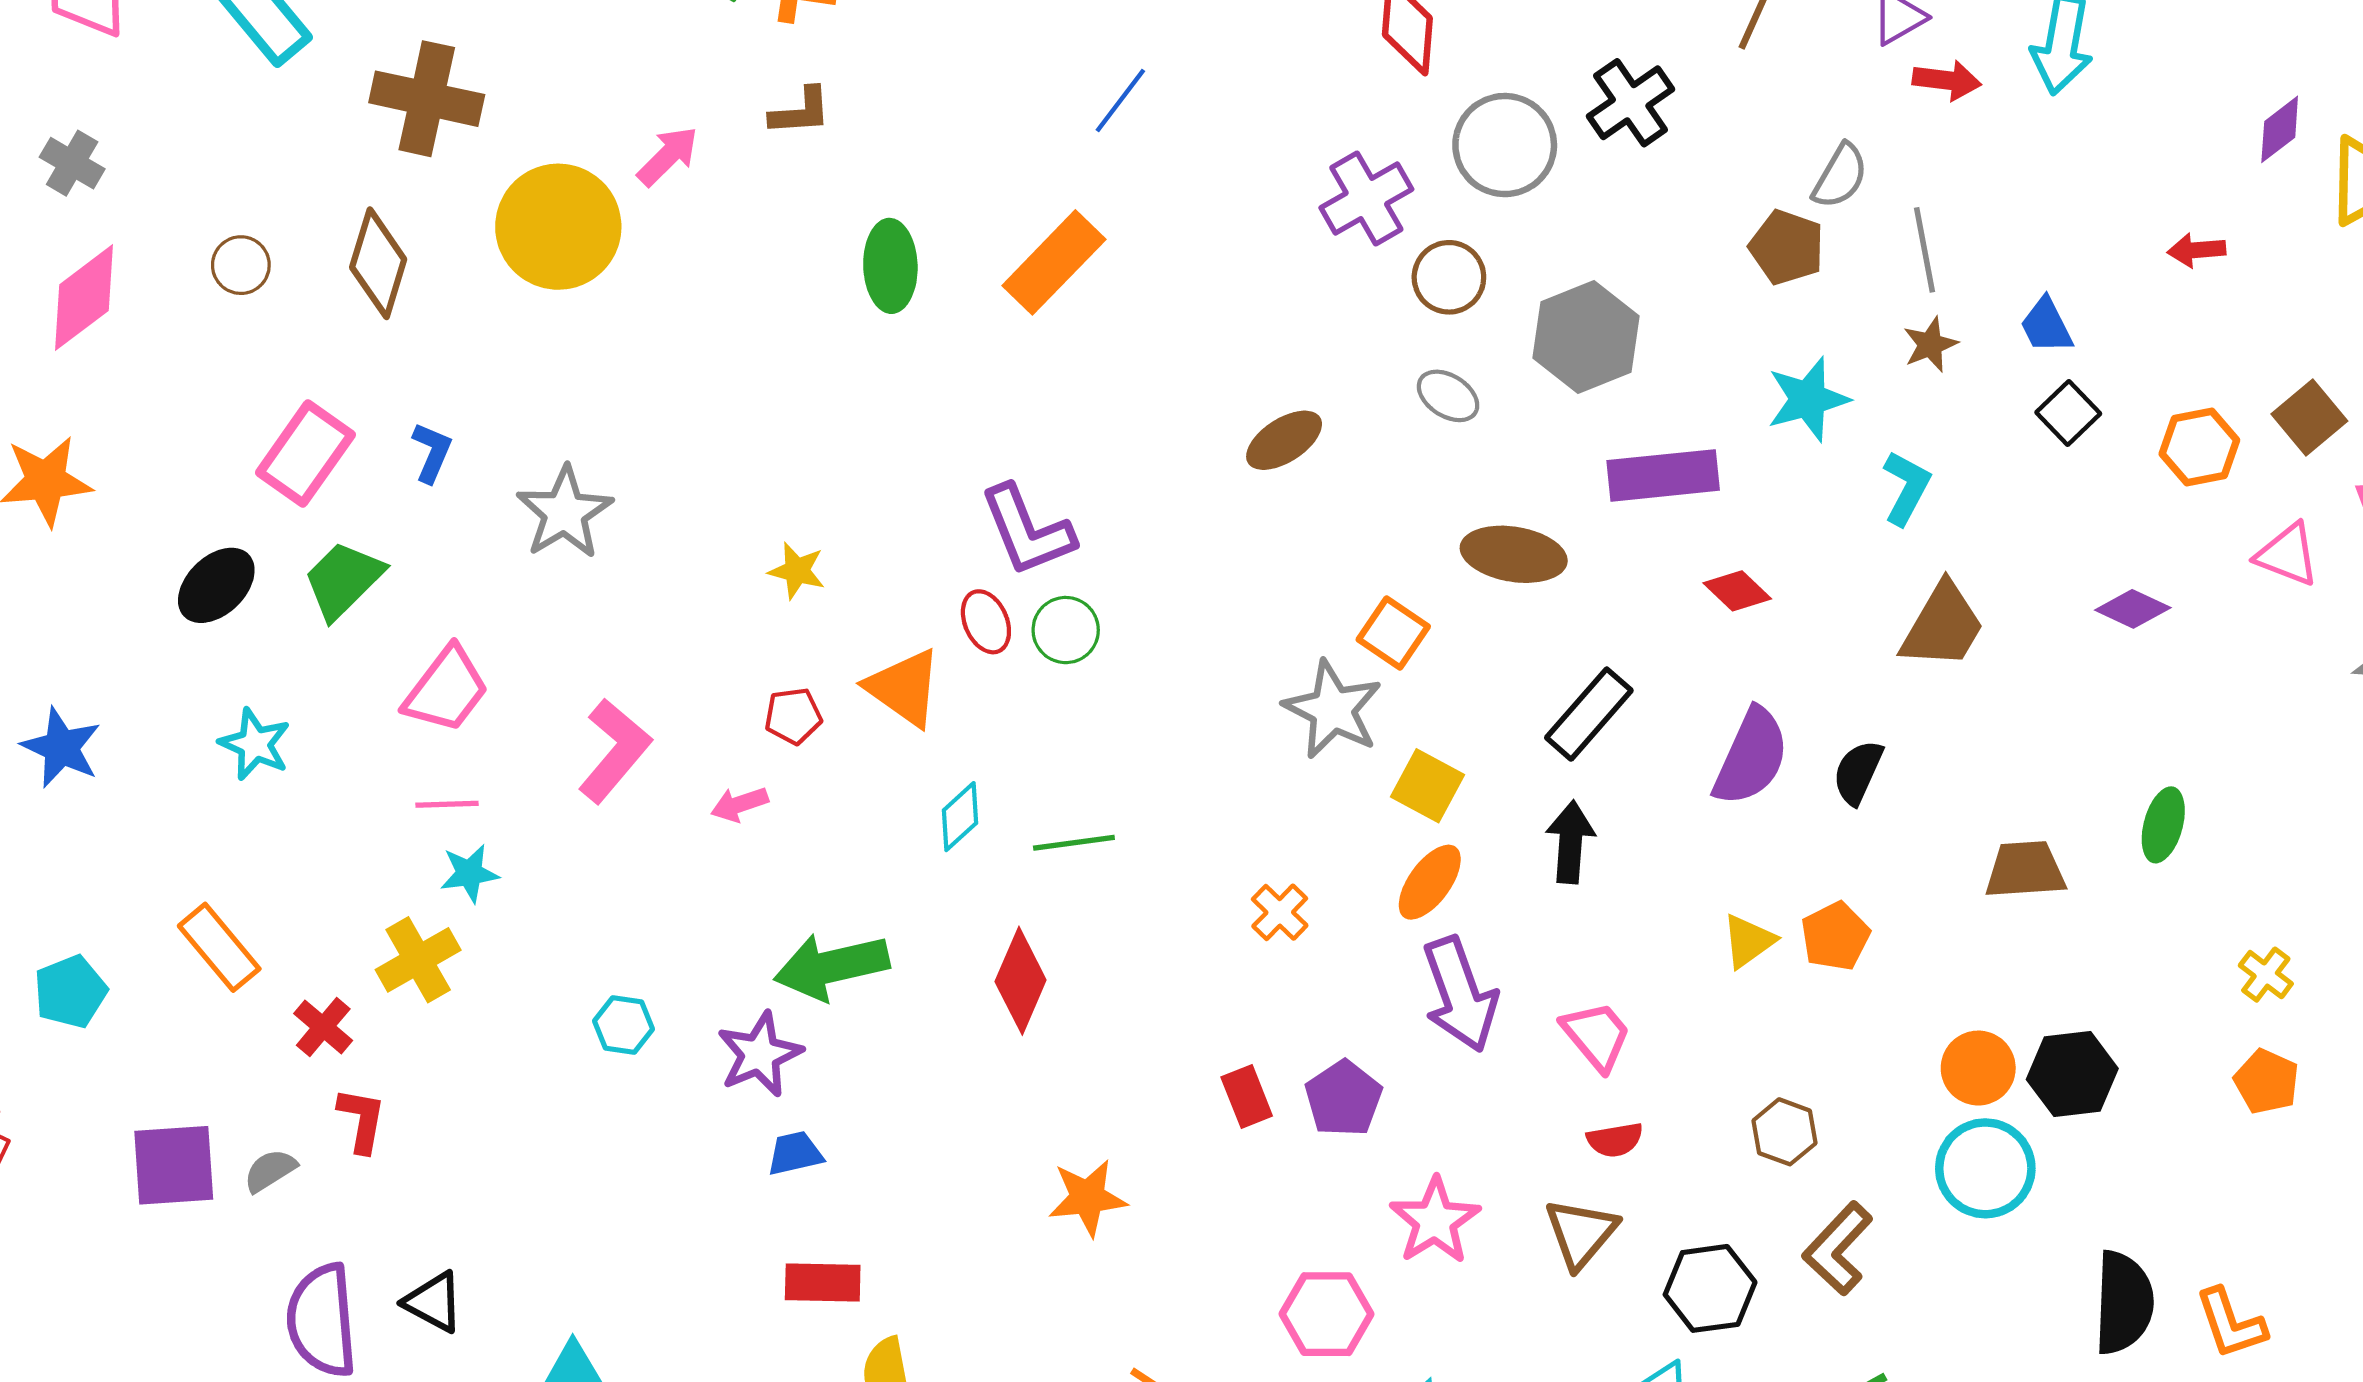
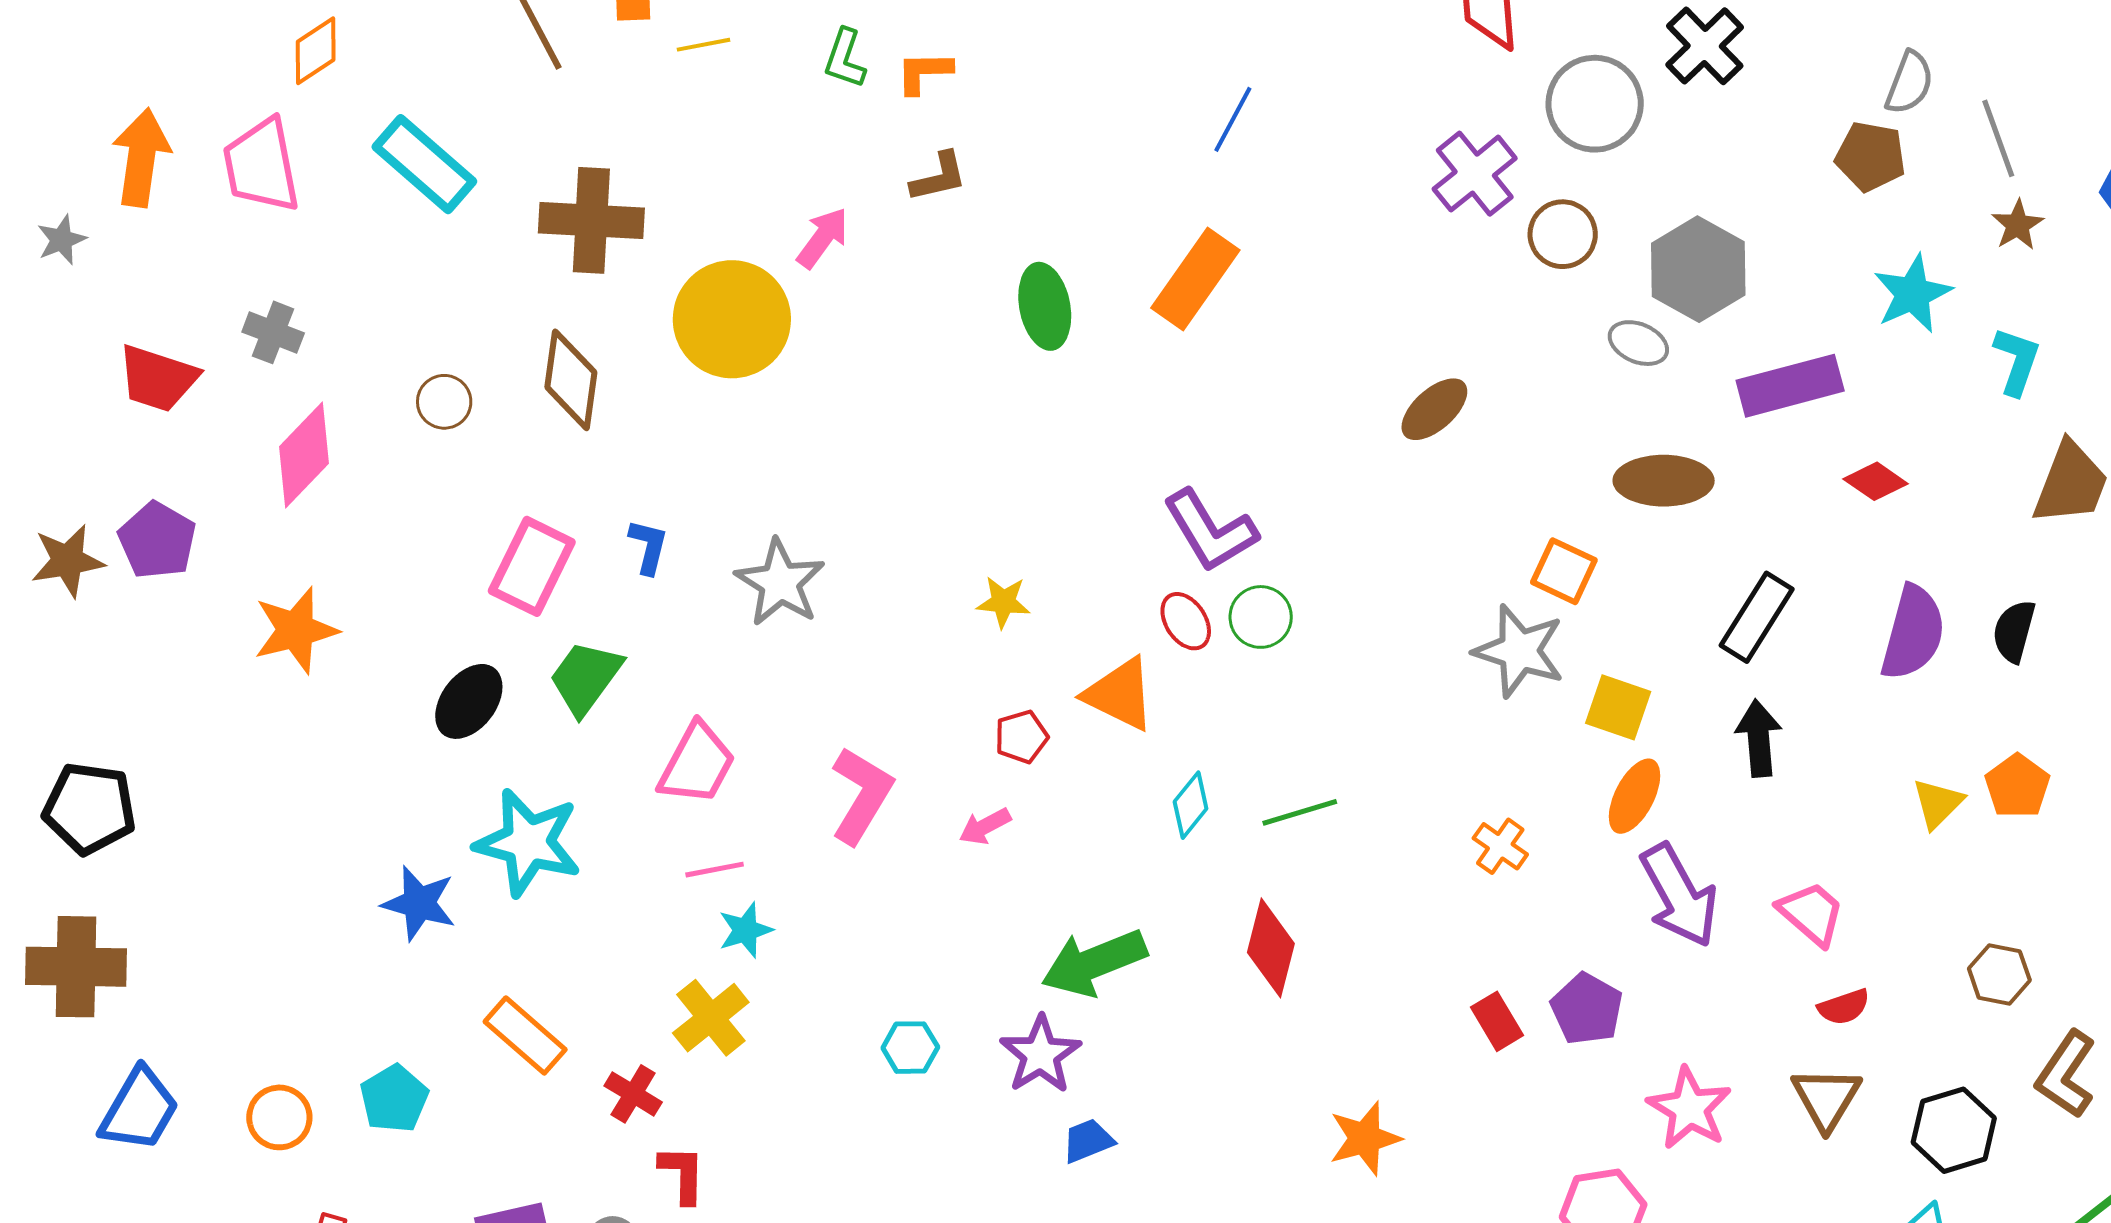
gray ellipse: (1448, 396) -> (1638, 343), moved
cyan star: (255, 744) -> (528, 843), size x1.6
blue star: (61, 748) -> (419, 903), moved

